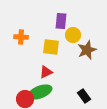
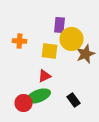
yellow circle: (73, 35) -> (72, 39), size x1.5
black rectangle: (84, 96) -> (74, 100), moved

